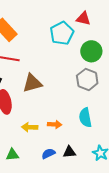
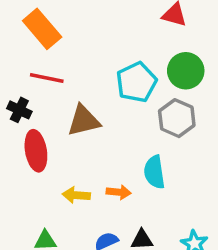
cyan pentagon: (62, 33) -> (136, 82), moved
cyan semicircle: (85, 118) -> (154, 172), moved

